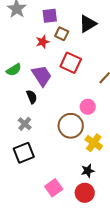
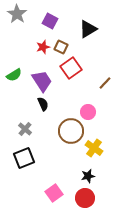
purple square: (50, 16) -> (50, 21), turned 35
brown square: (62, 34) -> (61, 47), moved
red square: (71, 63) -> (71, 68), turned 30
black semicircle: (32, 97) -> (43, 104), moved

